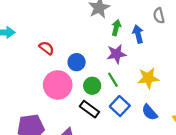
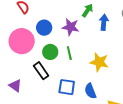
purple star: (116, 54) -> (71, 27), moved
blue square: (120, 106) -> (67, 87), moved, turned 36

